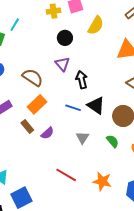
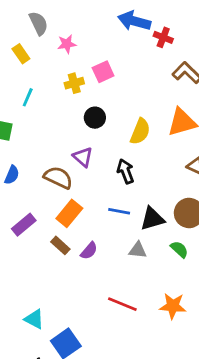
cyan line: (15, 25) -> (28, 97), moved
yellow semicircle: (96, 25) -> (140, 131), moved
purple triangle: (62, 64) -> (83, 157), moved
black triangle: (96, 105) -> (152, 219), moved, turned -42
gray triangle: (83, 138) -> (138, 250), turned -48

